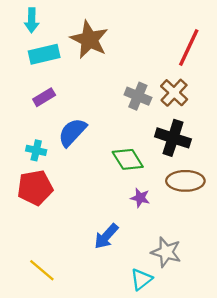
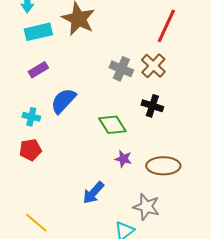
black cross: (173, 138) -> (152, 106), size x0.7
brown ellipse: (185, 181) -> (163, 166), moved
red pentagon: (35, 188) -> (30, 150), size x0.7

